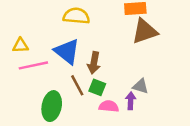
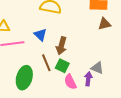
brown triangle: (145, 31) -> (104, 24), size x0.6
blue triangle: (67, 51) -> (40, 35), size x0.6
pink semicircle: (109, 106) -> (70, 82), turned -126

